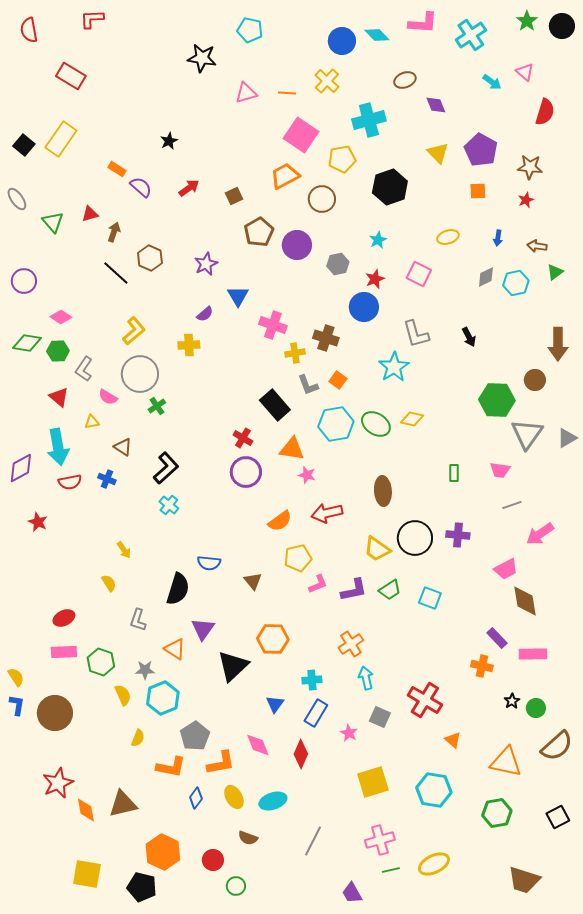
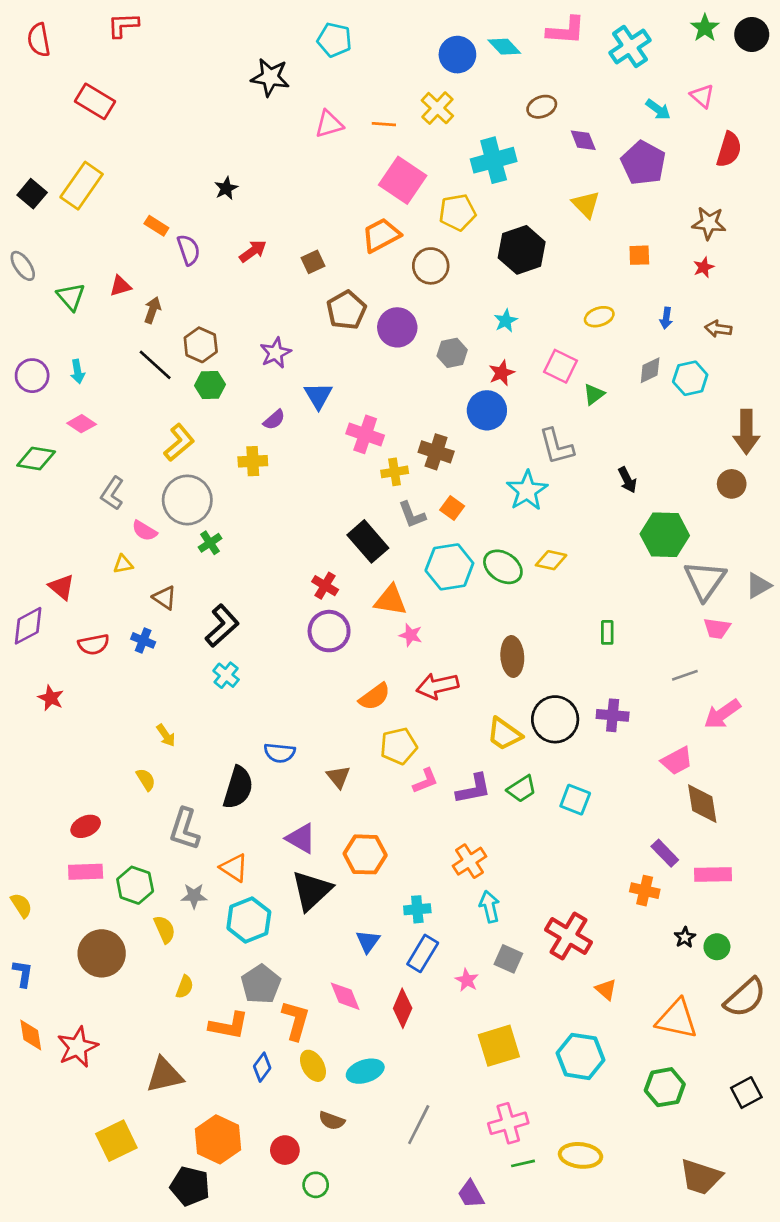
purple pentagon: (481, 150) -> (643, 163), moved
purple semicircle: (141, 187) -> (189, 250), turned 30
green triangle: (555, 272) -> (594, 394), moved
black arrow: (469, 337) -> (627, 480), moved
brown arrow: (558, 344) -> (746, 432), moved
green hexagon: (58, 351) -> (210, 385), moved
brown circle: (535, 380) -> (732, 484), moved
red triangle: (59, 397) -> (62, 587), moved
cyan arrow: (58, 447) -> (78, 372), moved, size x0.5
pink trapezoid: (500, 470) -> (717, 628), moved
gray L-shape: (138, 620) -> (185, 829), size x1.4
purple triangle: (203, 629) -> (301, 838), moved, turned -35
cyan hexagon: (163, 698) -> (249, 920), moved
blue L-shape: (17, 705) -> (23, 973), moved
brown circle: (55, 713) -> (102, 953), moved
orange L-shape: (221, 763) -> (296, 1020), turned -64
orange diamond: (86, 810) -> (31, 1035), moved
yellow ellipse: (434, 864) -> (581, 1155), turned 32
yellow square: (87, 874) -> (116, 1141), moved, turned -36

